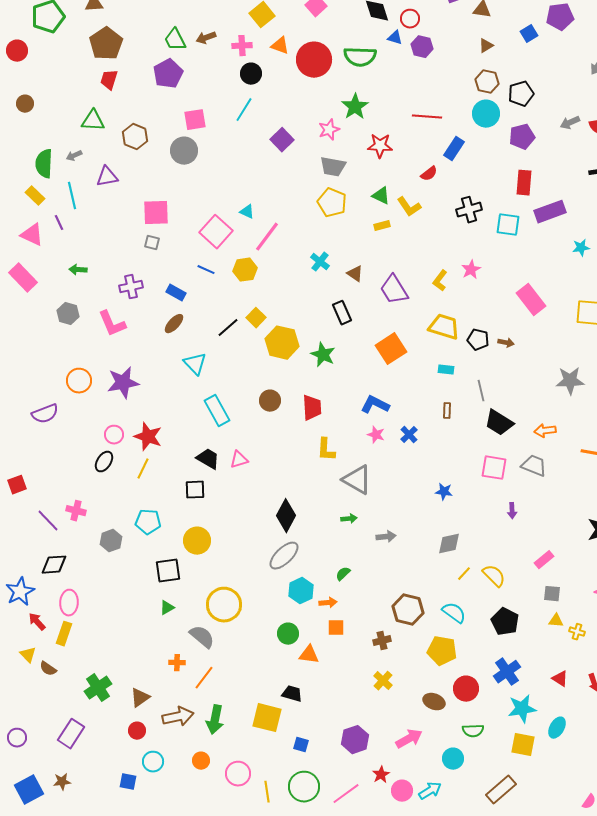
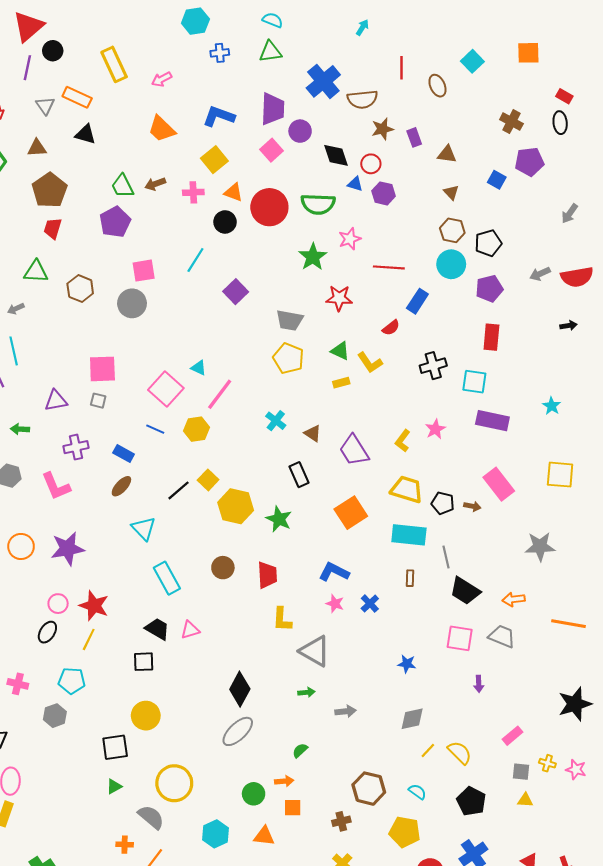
blue square: (529, 34) -> (497, 180), turned -30
brown triangle: (486, 46) -> (451, 192), turned -42
black circle: (251, 74) -> (225, 222), moved
pink star: (329, 130) -> (350, 239), moved
purple triangle: (107, 177) -> (56, 401), moved
purple rectangle: (550, 212) -> (492, 421), moved, turned 32
cyan star: (581, 248) -> (552, 406), turned -30
pink rectangle: (531, 300) -> (499, 484), moved
cyan rectangle: (446, 370) -> (409, 535), size x2.0
cyan pentagon: (148, 522) -> (72, 681), moved
cyan hexagon: (301, 591) -> (216, 834), moved
cyan semicircle: (454, 613) -> (417, 792), size x0.7
yellow cross: (577, 632) -> (547, 763), moved
green circle: (288, 634) -> (254, 794), moved

